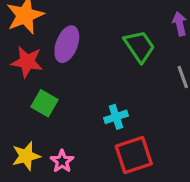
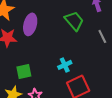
green square: (44, 103) -> (24, 72), moved, turned -35

